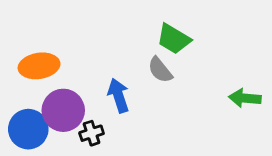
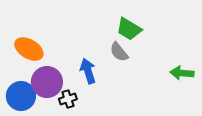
orange ellipse: (39, 66) -> (29, 49), turned 40

